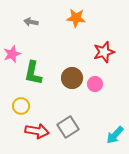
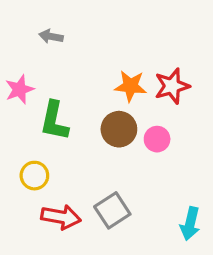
orange star: (76, 18) -> (131, 86), moved
cyan arrow: (115, 135) -> (190, 224), turned -30

